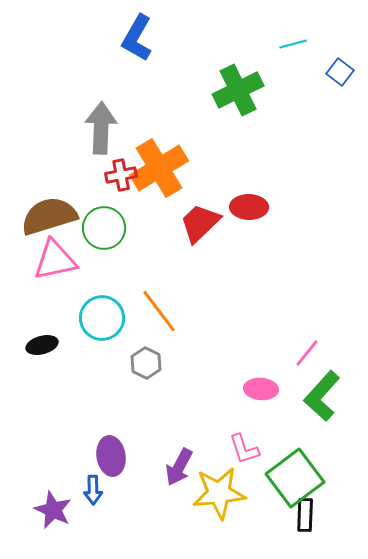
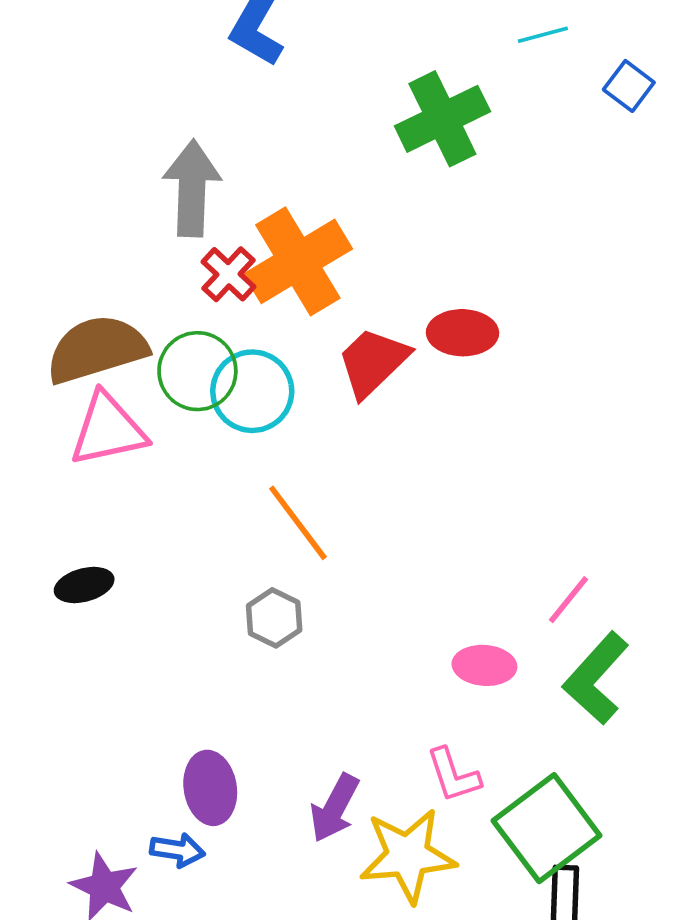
red cross: (121, 175) -> (229, 274), turned -36
cyan circle: (102, 318) -> (252, 391), moved
blue arrow: (93, 490) -> (177, 850), turned -80

